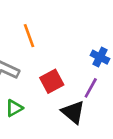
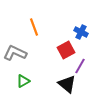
blue cross: (100, 57) -> (81, 32), moved
red square: (52, 81) -> (66, 50), moved

